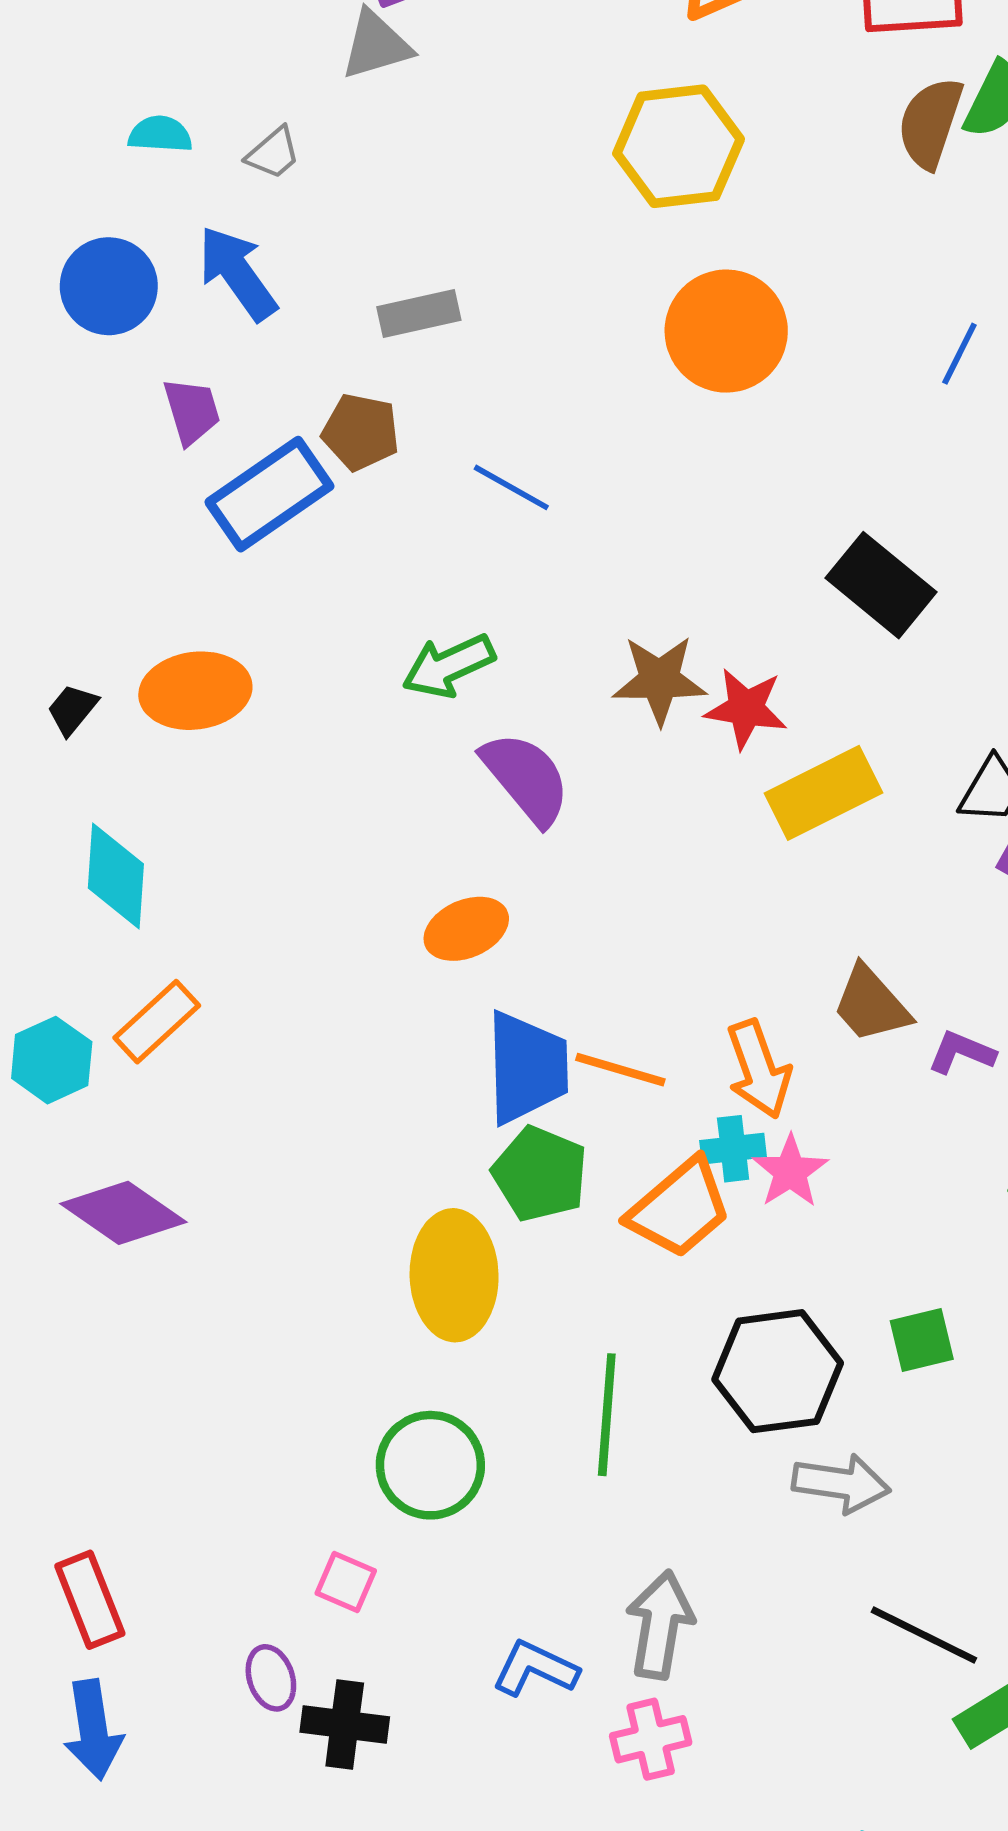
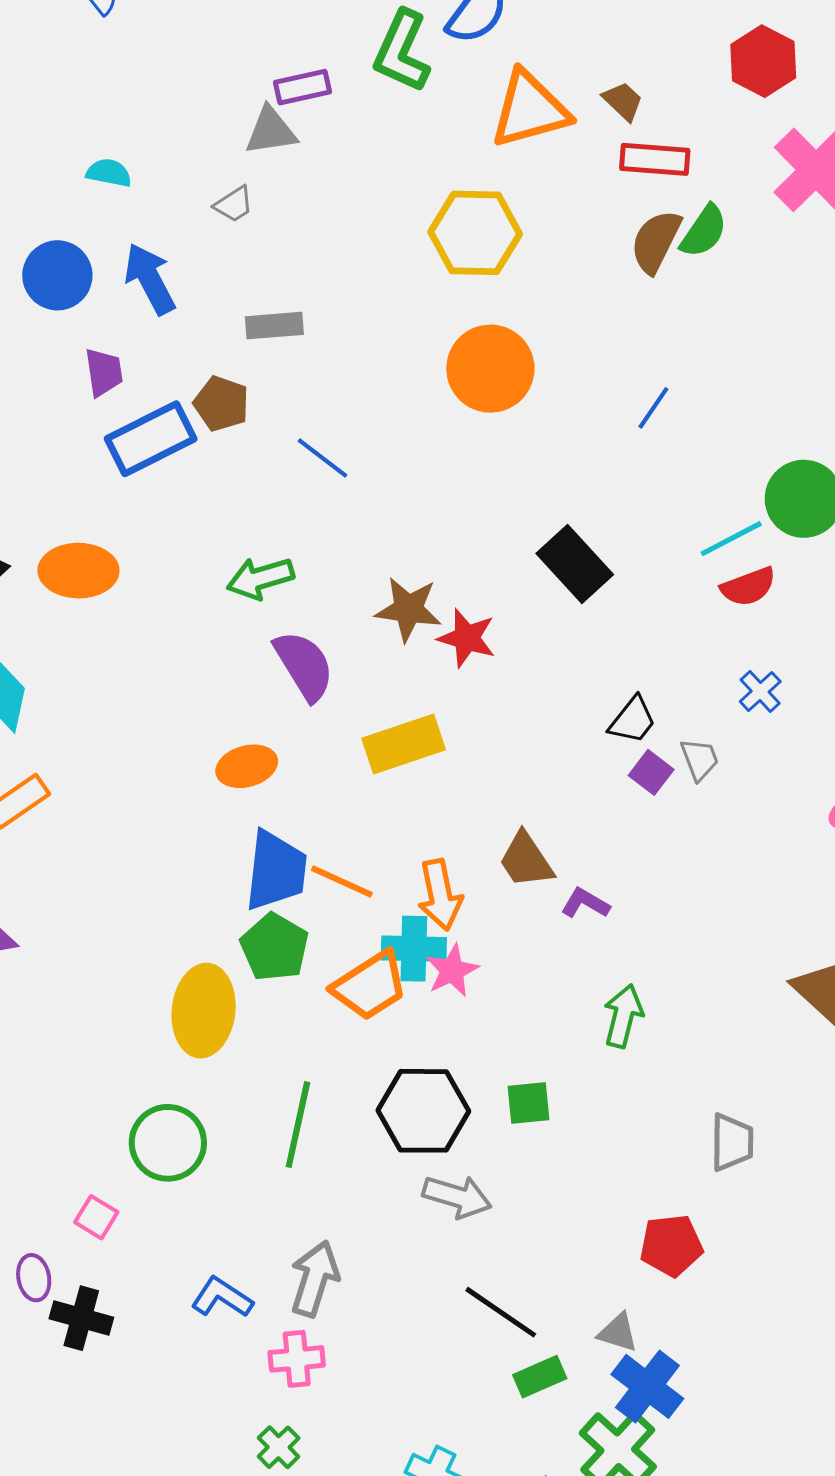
gray trapezoid: (273, 153) -> (234, 204), moved
yellow rectangle: (824, 793) -> (404, 744), moved
cyan cross: (733, 1149) -> (414, 949), size x1.4

